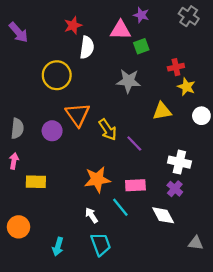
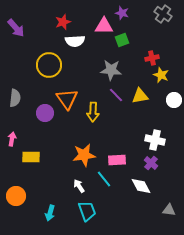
white semicircle: (87, 47) -> (75, 41), turned 78
gray semicircle: (17, 128) -> (15, 98), moved
yellow arrow: (108, 130) -> (93, 112), turned 36
purple line: (134, 144) -> (116, 95), moved

